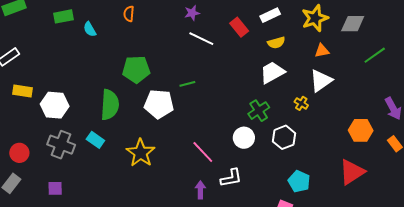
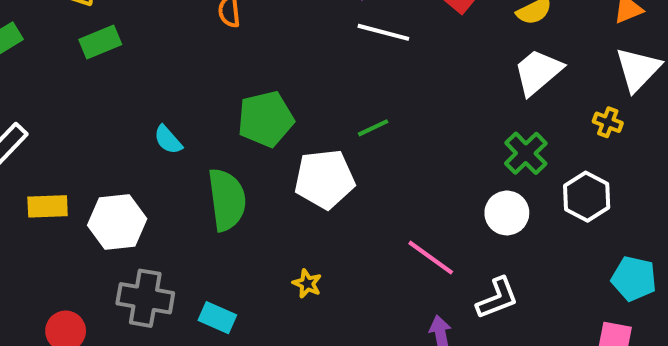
cyan semicircle: (90, 29) -> (168, 140), moved
cyan rectangle: (95, 140) -> (217, 318), moved
yellow star: (141, 153) -> (307, 284), size x0.5

